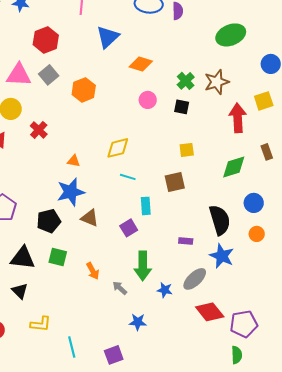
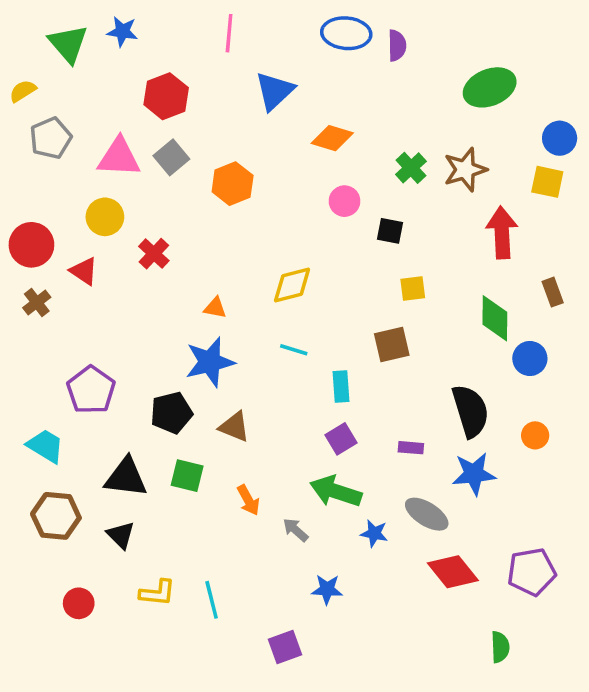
yellow square: (264, 101) -> (547, 182), moved, turned 30
black square: (182, 107) -> (390, 231), moved
green diamond: (234, 167) -> (495, 318), turned -72
cyan line: (128, 177) -> (294, 350), moved
blue circle: (254, 203) -> (530, 358), moved
brown triangle: (90, 218) -> (234, 427), moved
purple square: (129, 228) -> (341, 439), moved
blue star: (222, 256) -> (474, 474), turned -30
green arrow: (143, 266) -> (336, 491), turned 108
gray ellipse: (195, 279) -> (427, 514), turned 75
purple pentagon: (244, 324) -> (532, 572), moved
cyan line: (72, 347) -> (212, 600), moved

